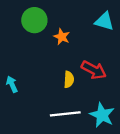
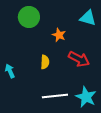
orange star: (62, 37) -> (59, 35), moved
yellow semicircle: (69, 79) -> (45, 62), moved

